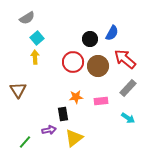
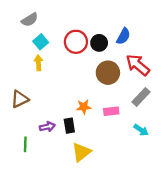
red circle: (73, 62) -> (76, 42), moved
brown triangle: (18, 90) -> (20, 99), turned 36
purple arrow: (49, 130) -> (47, 127), moved
green line: (25, 142) -> (25, 144), moved, turned -40

